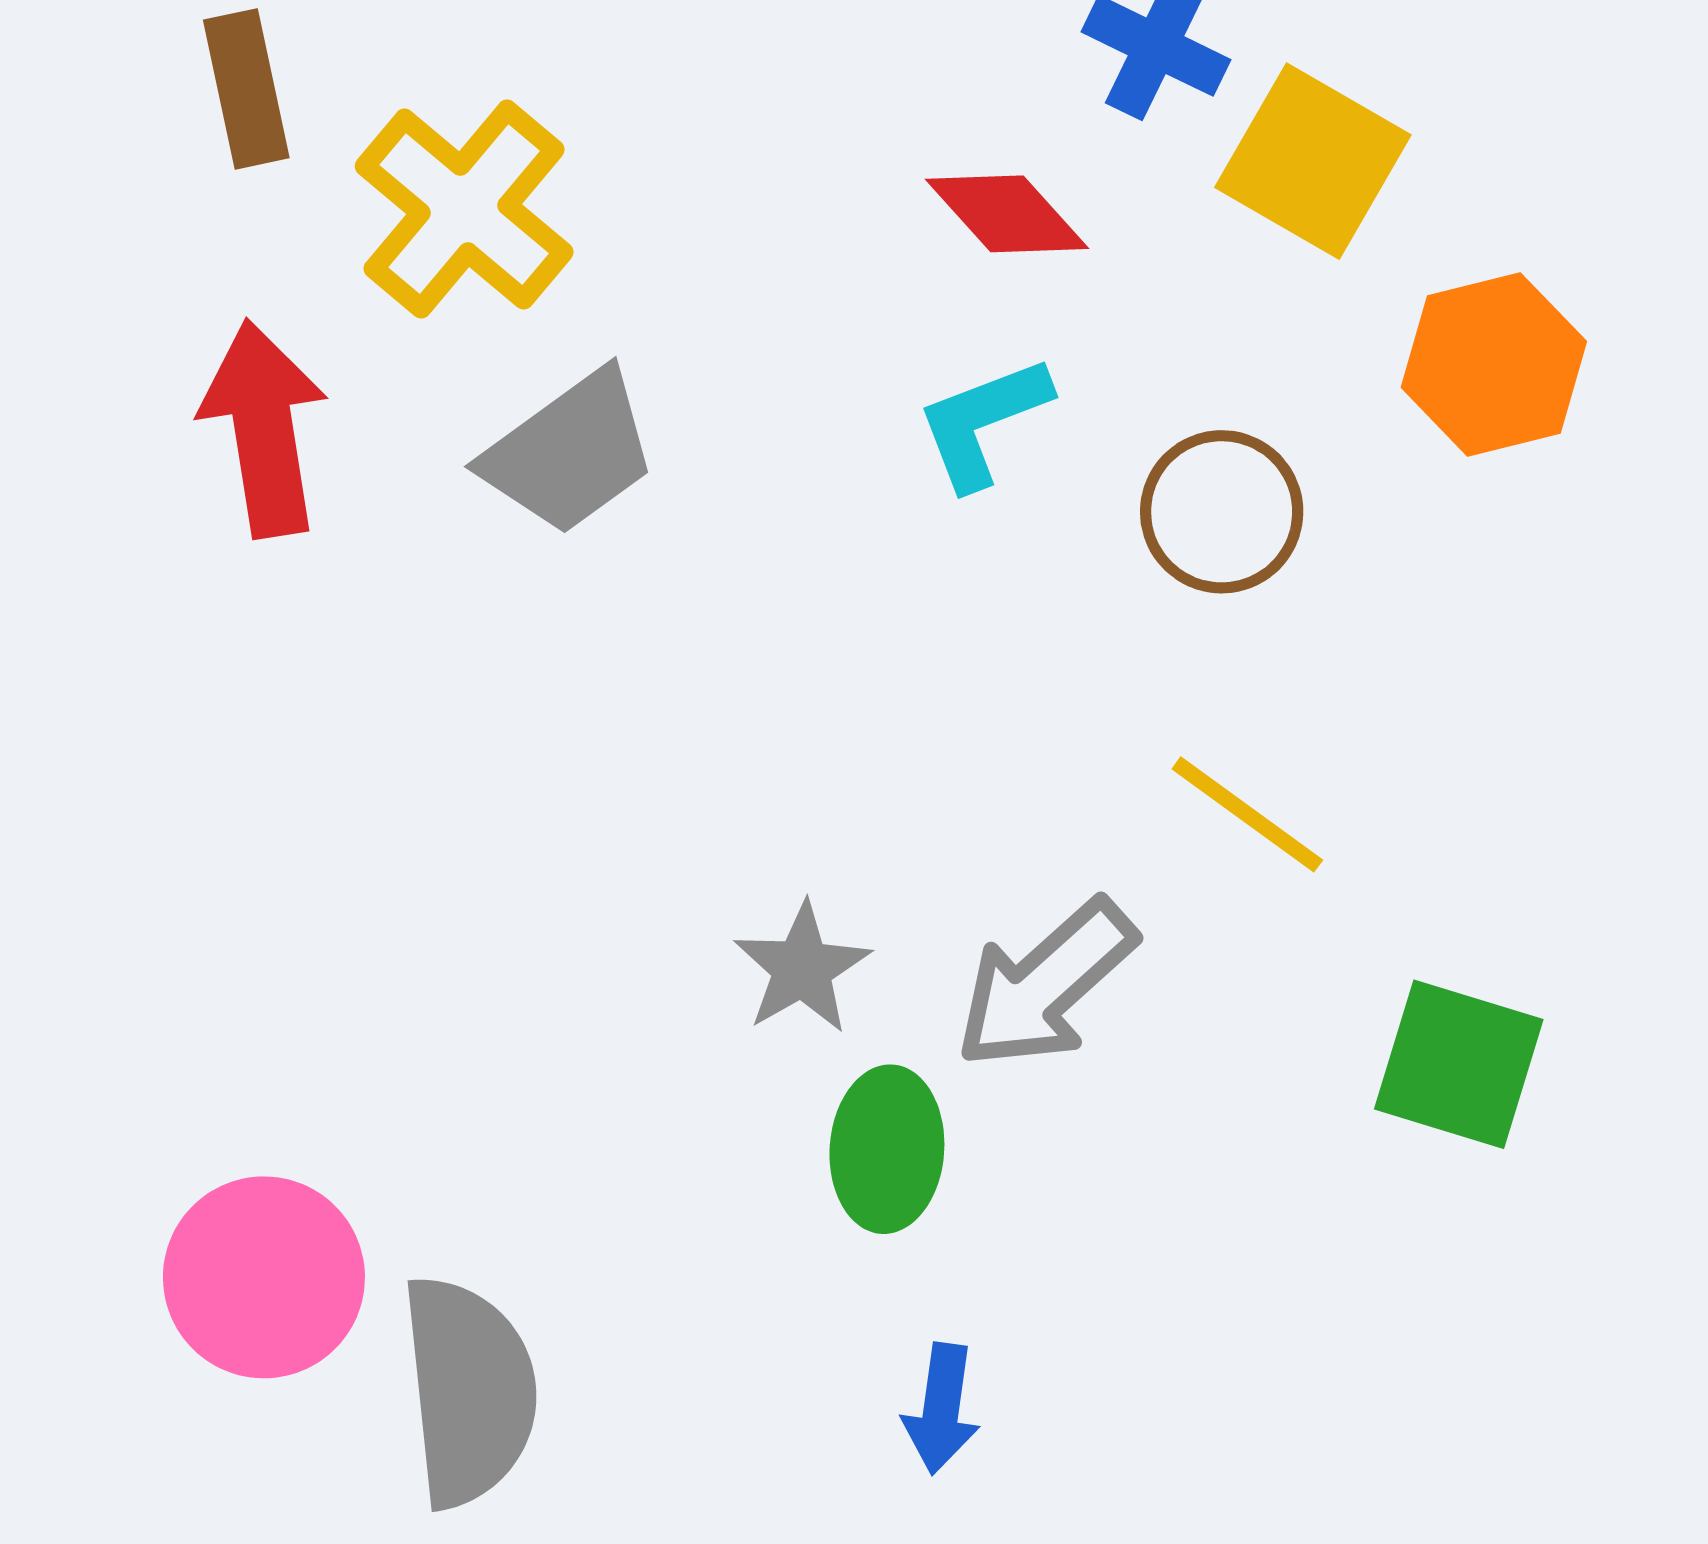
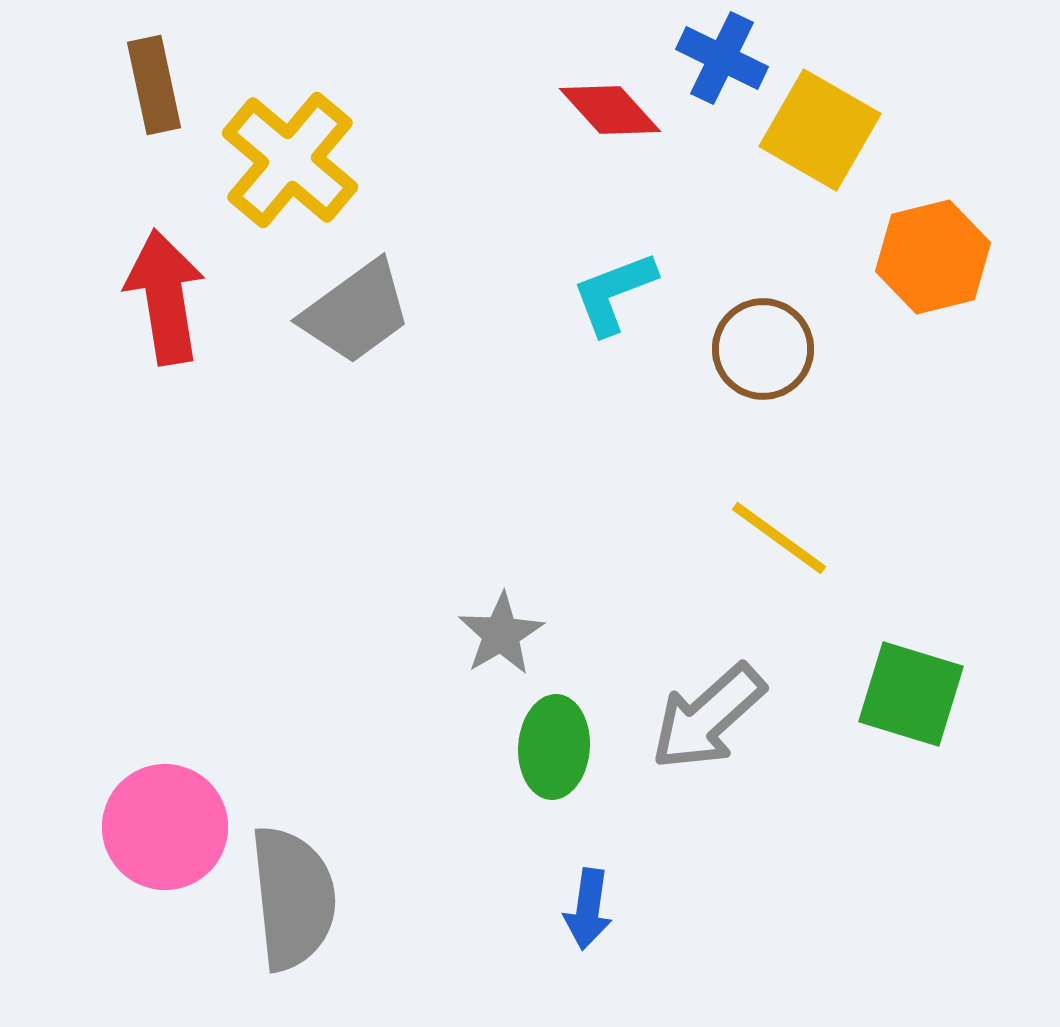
red diamond: (1007, 214) -> (610, 110), moved
gray arrow: (1045, 984) -> (708, 717), moved

